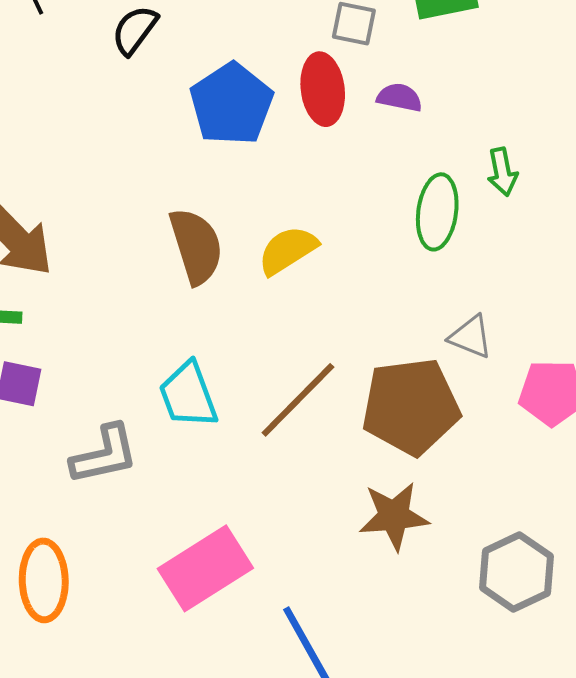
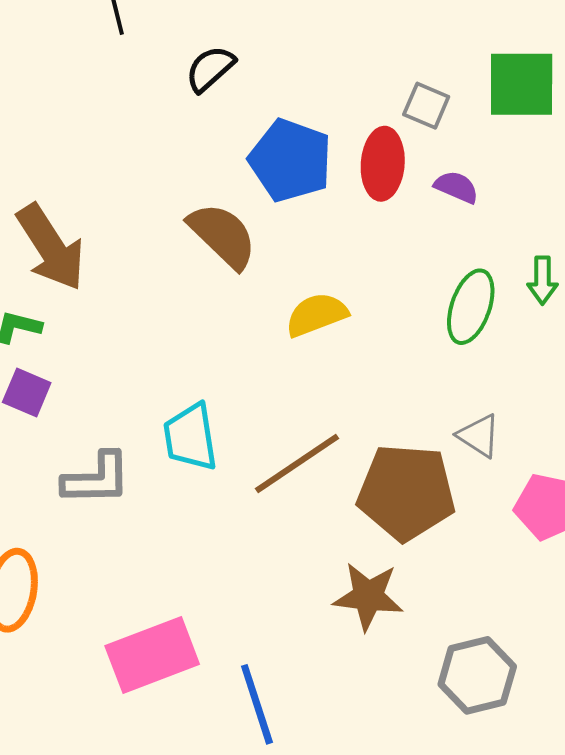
blue pentagon: (232, 104) -> (290, 160), turned -30
brown semicircle: (196, 246) -> (223, 235), moved, turned -40
pink rectangle: (205, 568) -> (152, 655), moved

